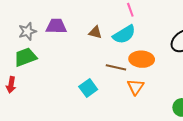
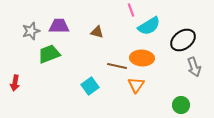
cyan semicircle: (124, 34) -> (149, 26), moved
green trapezoid: (25, 57) -> (49, 54), moved

